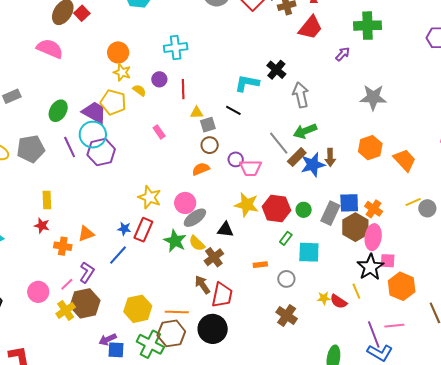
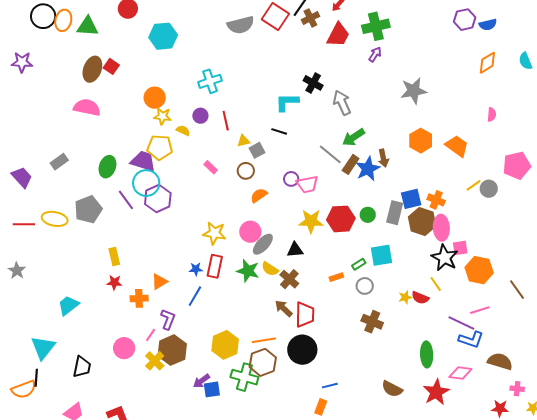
green cross: (367, 26) -> (376, 26), moved
brown circle: (210, 145) -> (246, 171), moved
green rectangle: (286, 238) -> (359, 264), moved, turned 32
purple line: (374, 334) -> (461, 323), turned -32

